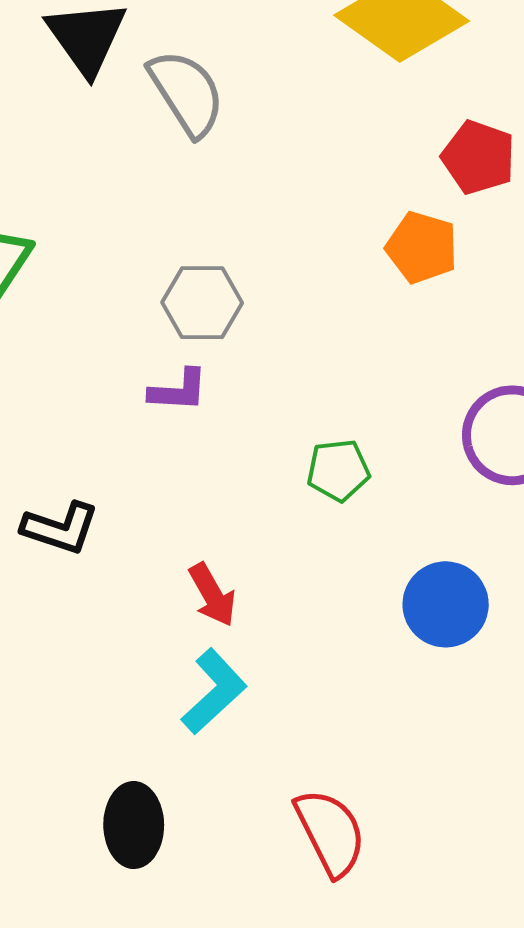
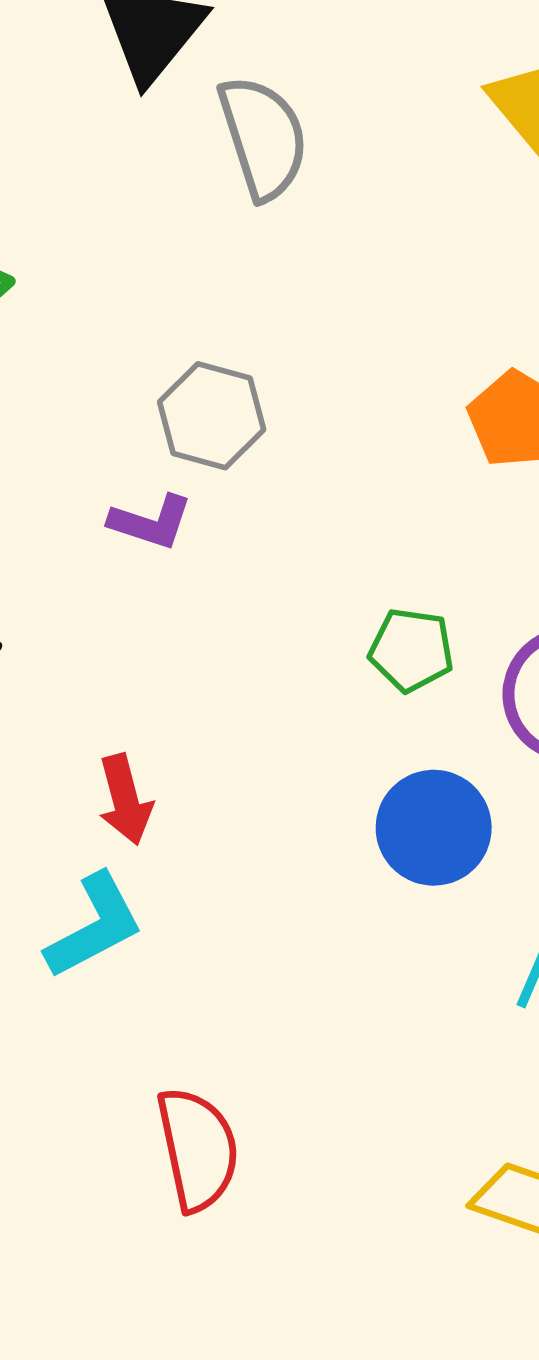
green pentagon: (338, 470) -> (411, 650), moved
blue circle: (446, 604) -> (434, 828), moved

